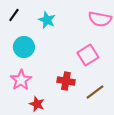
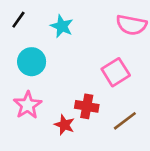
red star: (37, 104) -> (64, 125), moved

